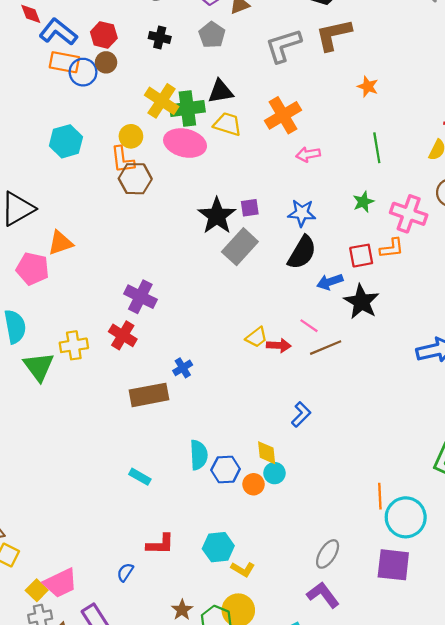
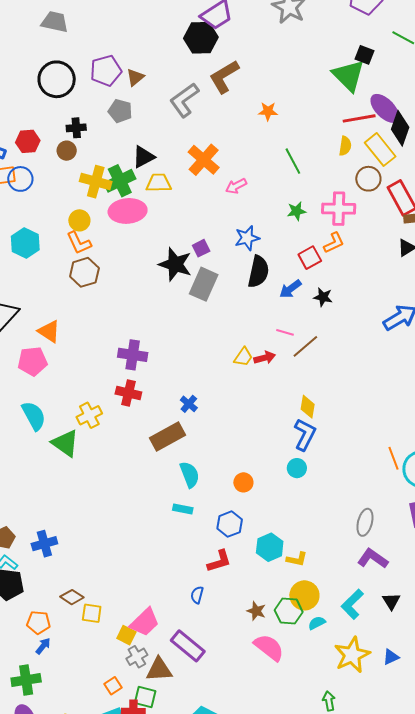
brown circle: (106, 62) -> (67, 151), moved
brown hexagon: (135, 179) -> (84, 272), moved
green star: (363, 202) -> (297, 211), turned 30
orange triangle: (60, 243) -> (49, 331), turned -50
black star: (361, 302) -> (323, 297), size x0.6
blue L-shape: (301, 414) -> (305, 434), moved, size x1.4
yellow diamond: (267, 453) -> (308, 407), moved, turned 35
cyan semicircle: (199, 455) -> (190, 475), moved
blue hexagon: (226, 470) -> (230, 524), moved
orange circle: (254, 484) -> (243, 482), moved

